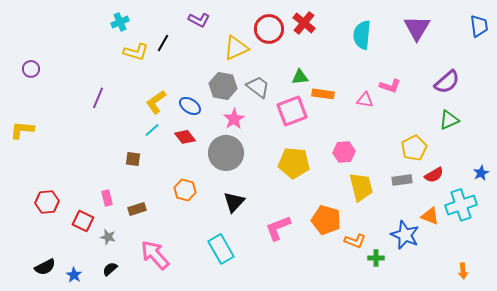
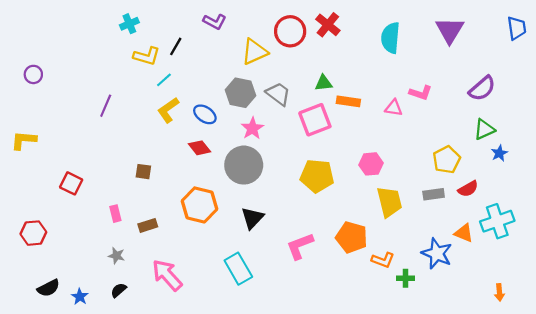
cyan line: (152, 130) -> (164, 80), moved
blue star: (481, 173) -> (499, 153), moved
orange hexagon: (185, 190) -> (199, 205), size x1.5
red hexagon: (47, 202) -> (33, 233), moved
red square: (83, 221) -> (71, 183), moved

